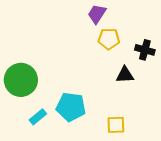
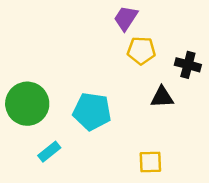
cyan pentagon: (71, 107) -> (92, 111), moved

